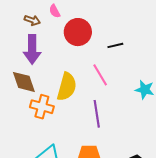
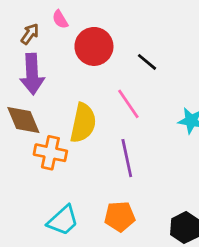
brown arrow: (32, 20) -> (30, 34), turned -70
black line: (115, 45) -> (147, 62), turned 56

